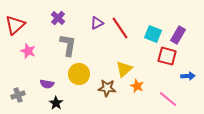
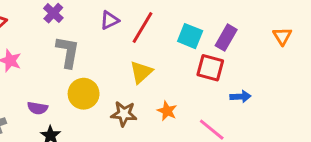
red line: (120, 28) -> (143, 27), turned 65
yellow triangle: (124, 69) -> (141, 72), moved

